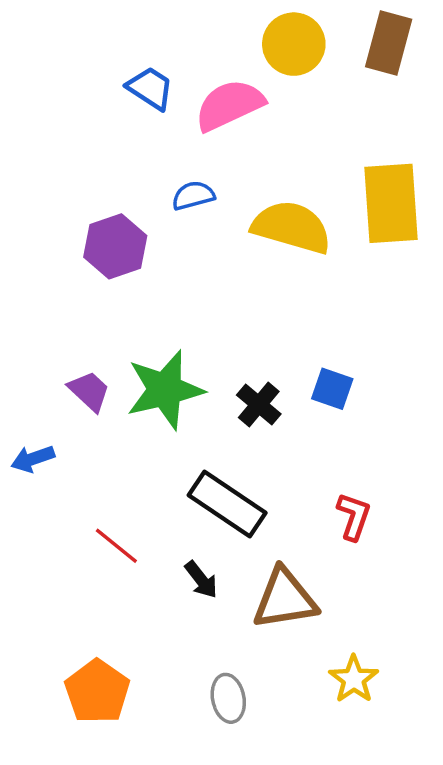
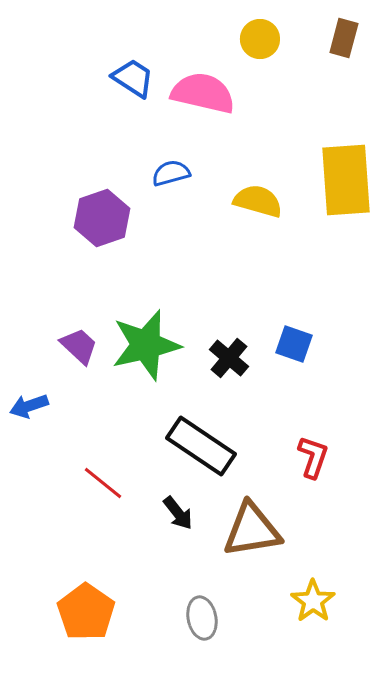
brown rectangle: (389, 43) -> (344, 38), size x0.7
yellow circle: (294, 44) -> (260, 39), size x0.7
pink semicircle: (229, 105) -> (203, 93), turned 38
yellow semicircle: (292, 227) -> (258, 201), size x0.7

